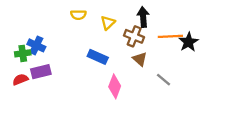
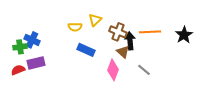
yellow semicircle: (78, 15) -> (75, 27), moved
black arrow: (143, 17) -> (130, 41), moved
black star: (189, 42) -> (184, 35), moved
pink diamond: (115, 86) -> (113, 70), moved

